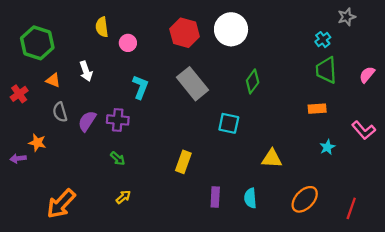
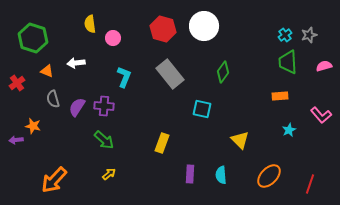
gray star: (347, 17) -> (309, 35), moved
white arrow: (86, 71) -> (76, 63), turned 102
pink semicircle: (367, 75) -> (324, 66), turned 35
green arrow: (118, 158) -> (104, 140), size x1.5
yellow triangle: (272, 158) -> (240, 140), turned 42

